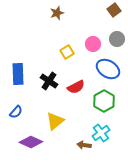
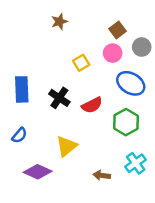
brown square: (114, 10) -> (117, 30), moved
brown star: (57, 13) -> (59, 22), moved
cyan cross: (101, 133) -> (136, 163), moved

